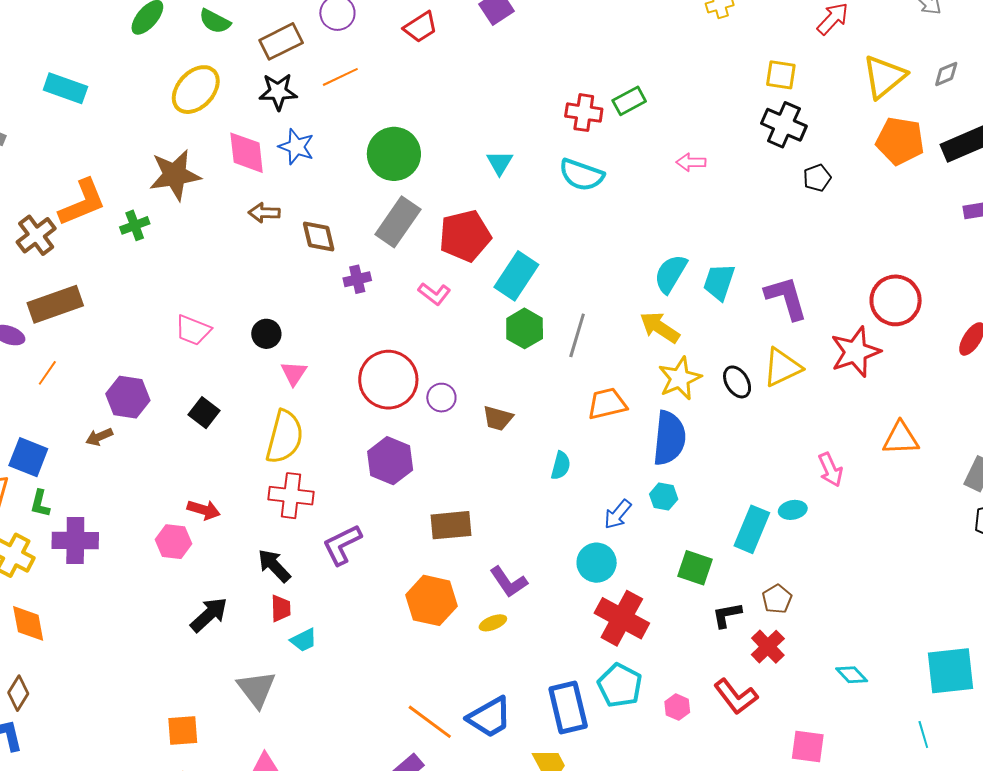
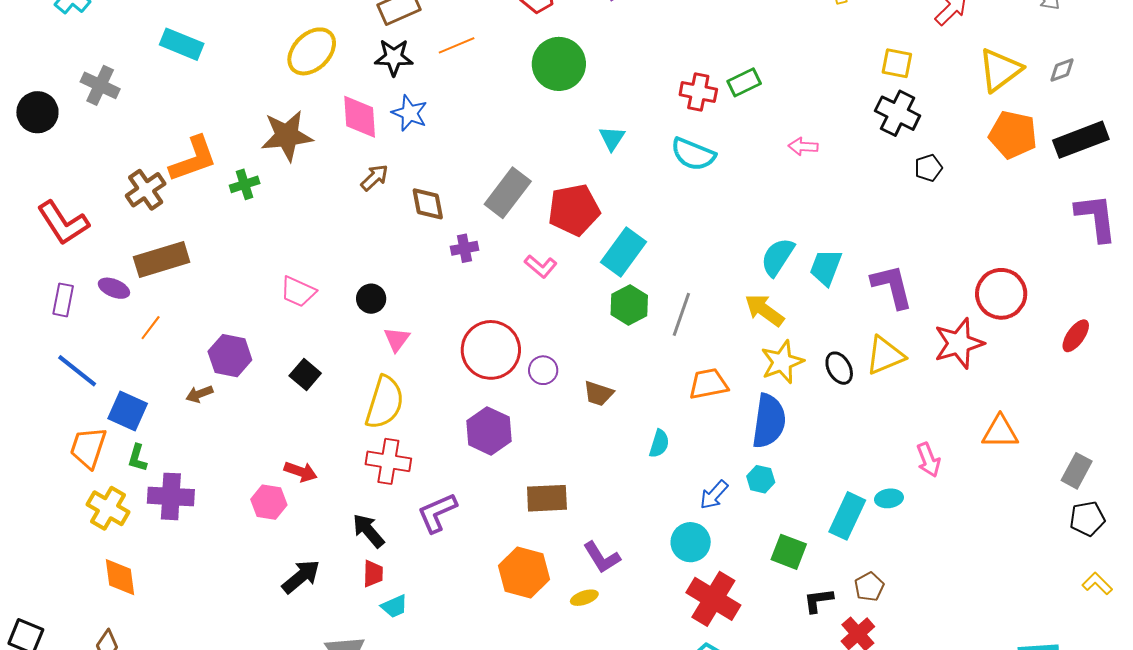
green circle: (394, 154) -> (559, 64), moved
brown arrow: (264, 213) -> (374, 178), turned 132

